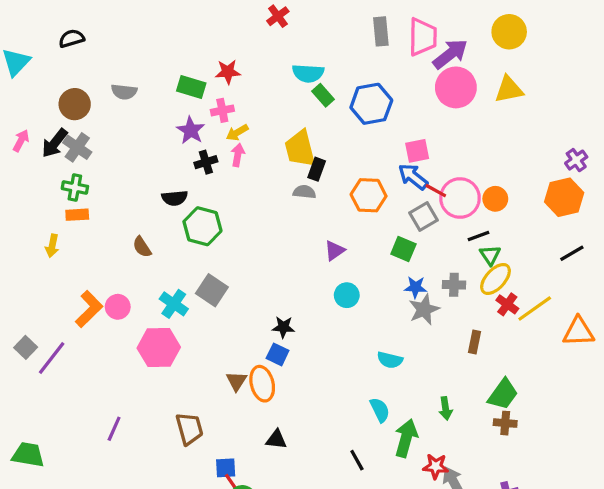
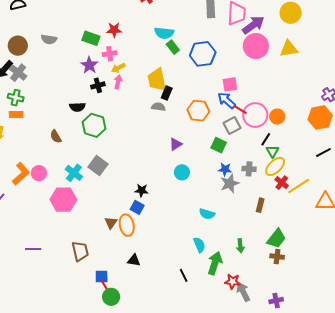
black line: (478, 236) -> (266, 139), turned -40
purple line: (114, 429) -> (33, 249), turned 63

